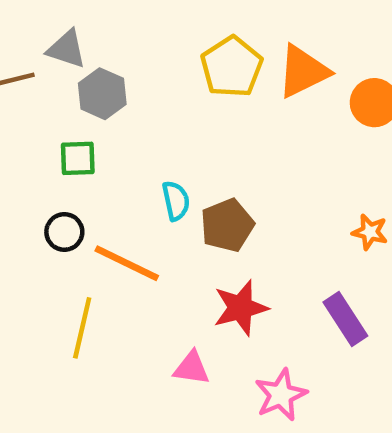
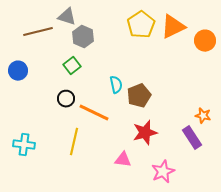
green square: (78, 158) -> (72, 66), turned -36
orange star: (370, 232) -> (203, 116), moved

